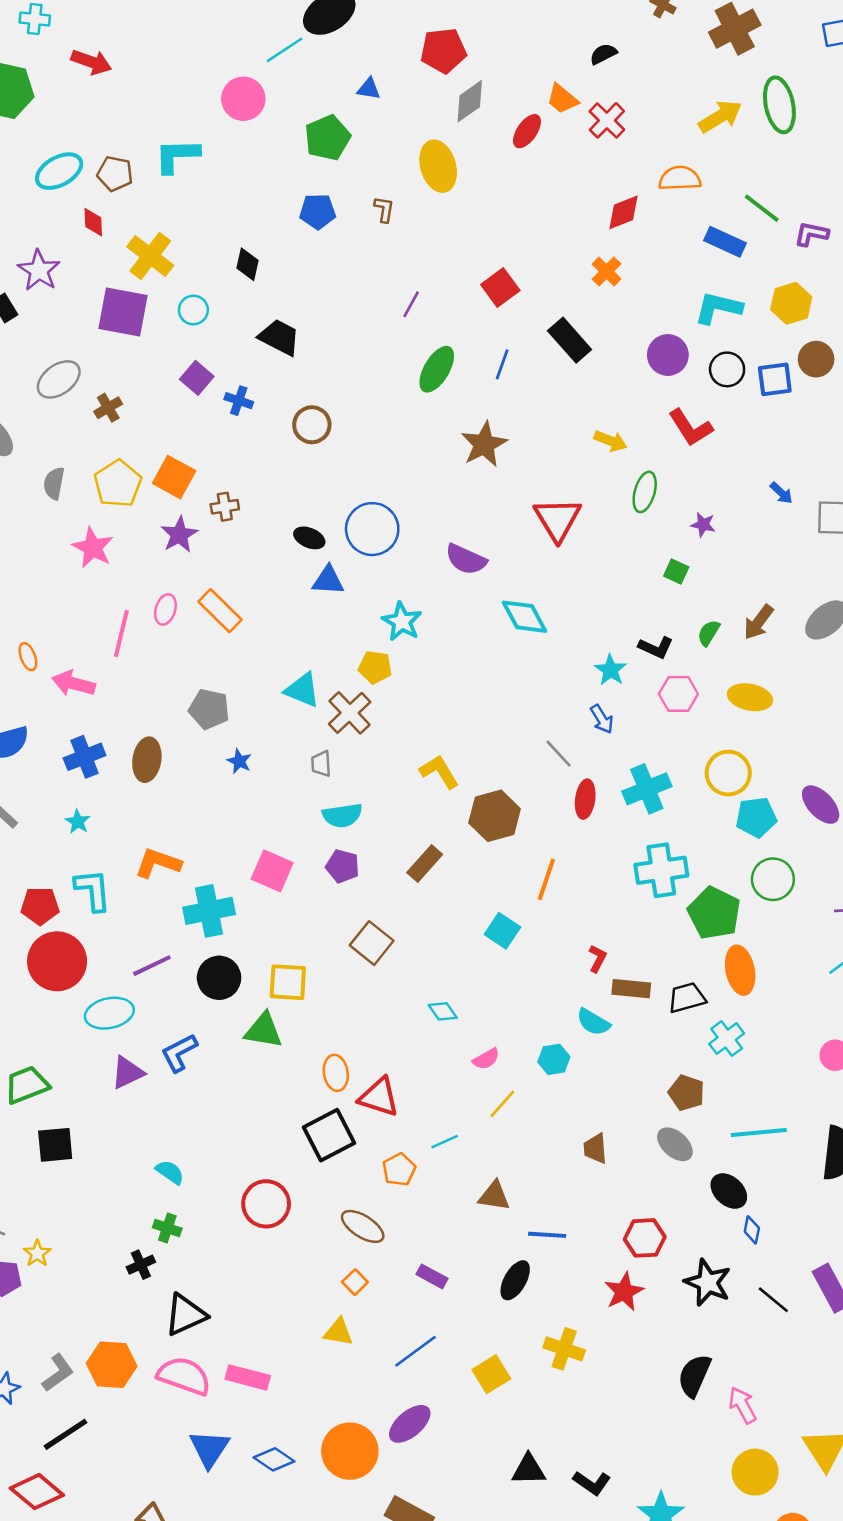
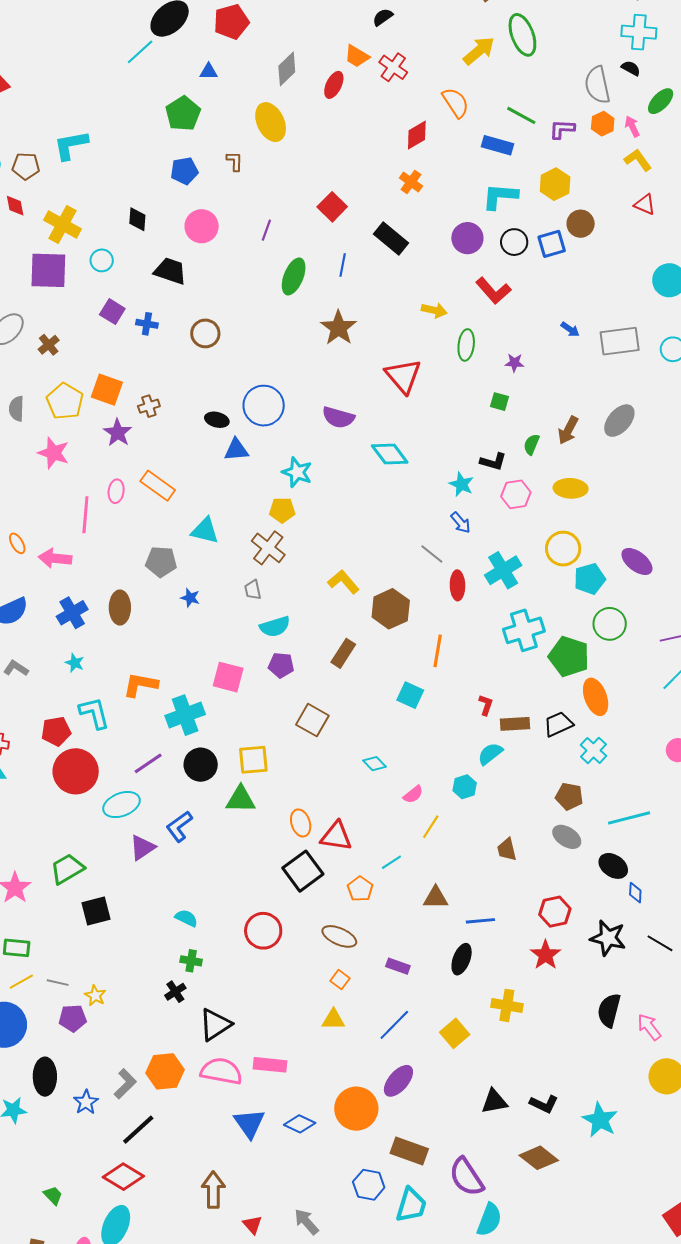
red pentagon: (443, 51) -> (231, 22), moved
pink circle: (243, 99) -> (202, 226), moved
orange semicircle: (680, 178) -> (456, 103), turned 68
cyan triangle: (302, 690) -> (205, 531), moved
cyan semicircle: (593, 1022) -> (490, 754), turned 120

